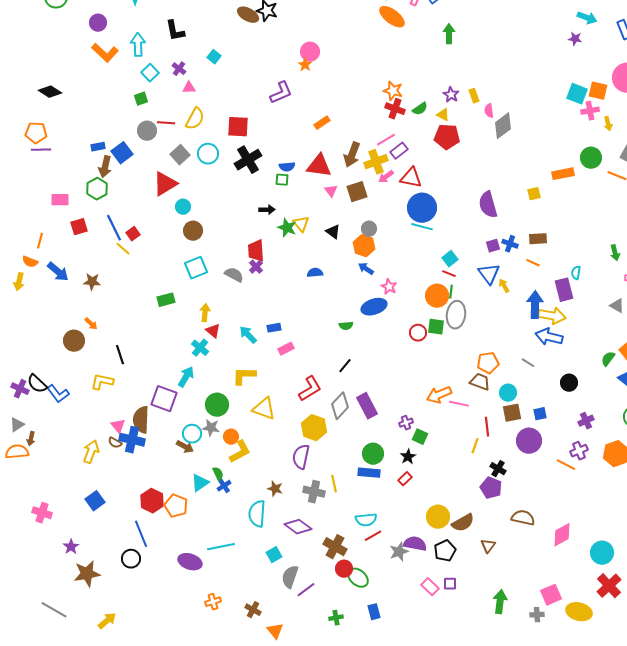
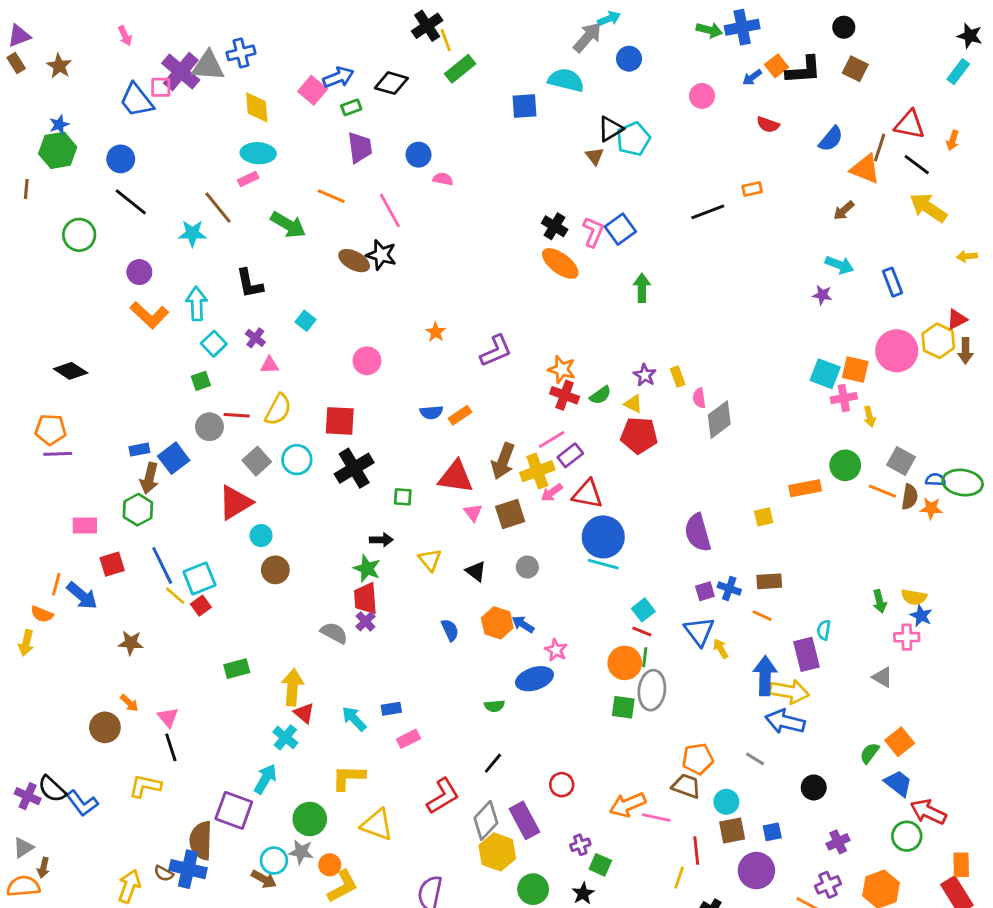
pink circle: (310, 52) -> (367, 361), moved
purple L-shape: (281, 93) -> (496, 351), moved
blue semicircle: (287, 167) -> (431, 412), moved
green star: (287, 228) -> (367, 568), moved
red square: (133, 234) -> (201, 606), moved
orange hexagon: (364, 246) -> (497, 623), moved
cyan square: (196, 268) -> (199, 578), moved
blue arrow: (58, 272) -> (82, 596), moved
blue semicircle: (315, 273) -> (450, 630), turned 70
yellow arrow: (205, 313) -> (293, 687), size x1.4
red circle: (418, 333) -> (562, 785), moved
pink triangle: (118, 426) -> (168, 717), moved
yellow hexagon: (314, 428) -> (497, 852), moved

